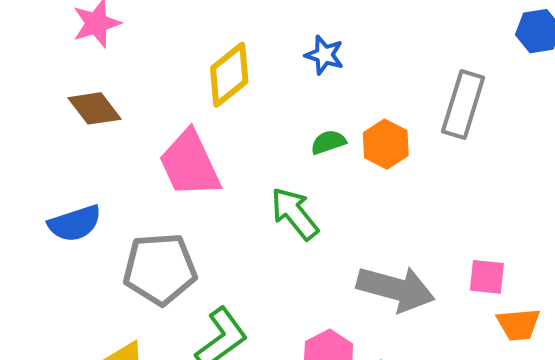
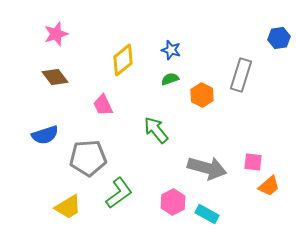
green semicircle: (328, 142) -> (170, 79), moved
pink trapezoid: (190, 164) -> (103, 105), size x0.6
orange trapezoid: (519, 324) -> (269, 186), turned -35

